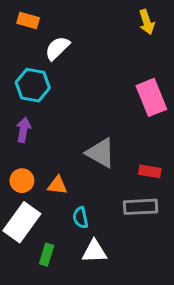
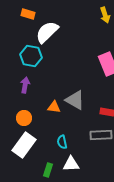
white semicircle: (57, 48) -> (47, 32), size x1.4
orange triangle: (57, 185) -> (54, 107), moved
green rectangle: (47, 255) -> (48, 170), moved

